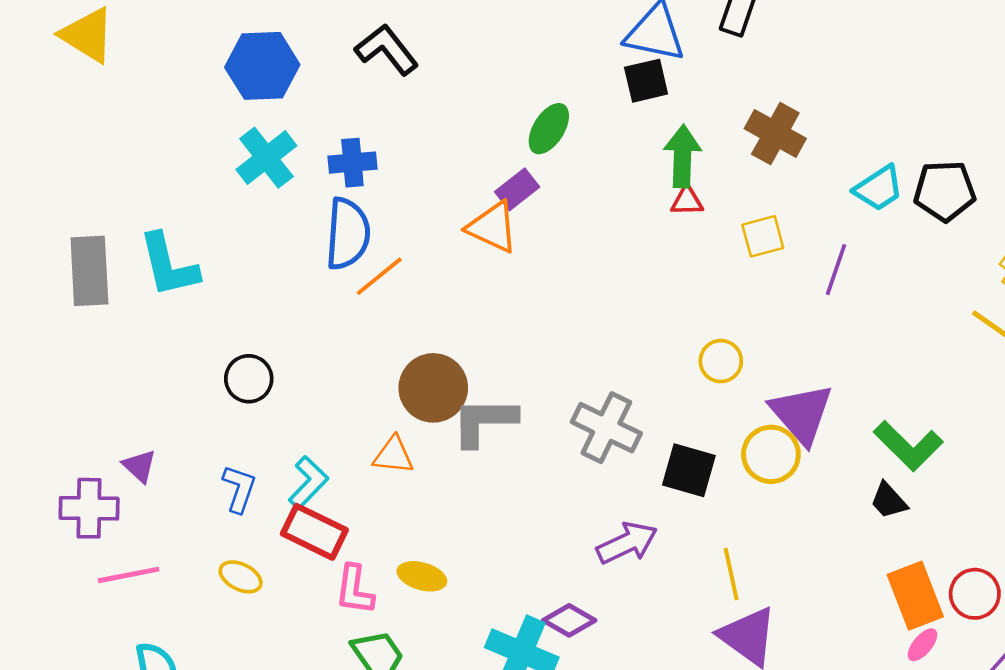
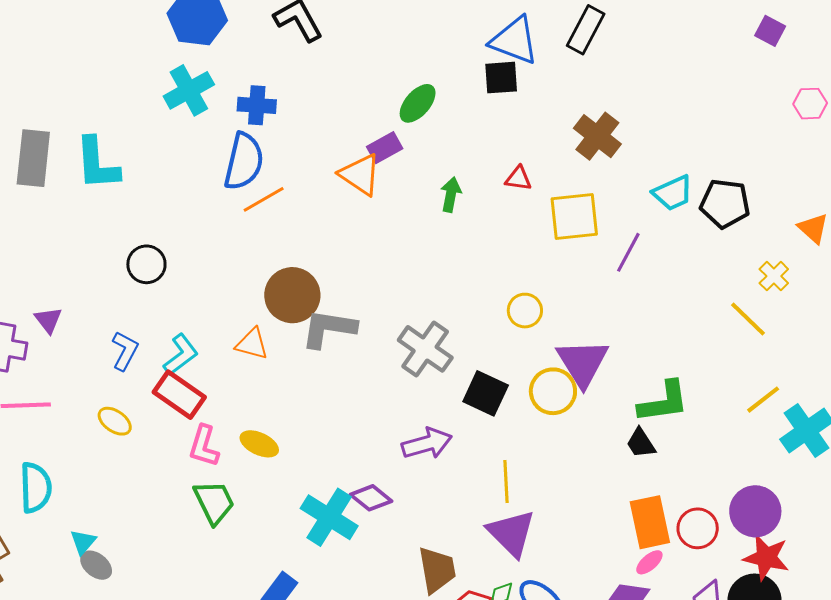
green arrow: (683, 156) -> (451, 195), moved, size x0.7
yellow square: (763, 236) -> (574, 216), size x1.5
green L-shape: (908, 446) -> (663, 402), turned -62

